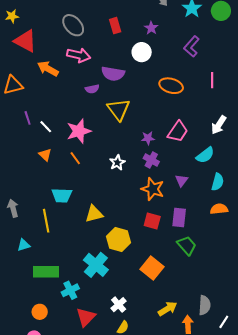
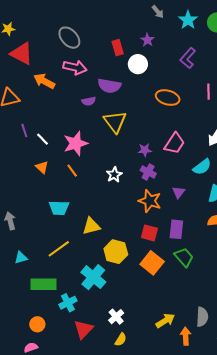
red rectangle: (115, 26) -> (118, 48), moved
yellow line: (46, 221) -> (59, 249), moved, turned 65
orange square: (152, 268) -> (152, 263), moved

